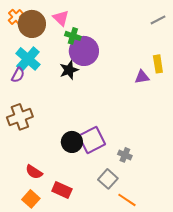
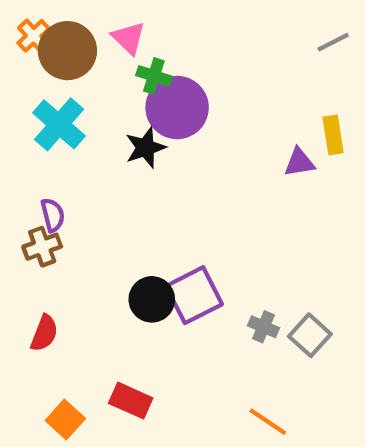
purple semicircle: (18, 75) -> (53, 215), moved, turned -42
brown cross: (20, 117) -> (42, 247), size x0.7
red semicircle: (34, 172) -> (44, 333), moved, turned -102
gray square: (108, 179) -> (310, 335), moved

